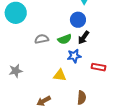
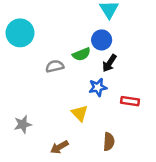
green semicircle: (65, 39) -> (81, 54), moved
gray star: (16, 71) -> (23, 124), moved
yellow triangle: (60, 75) -> (80, 113), turned 40

